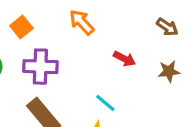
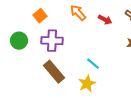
red arrow: (124, 59) -> (105, 20), moved

